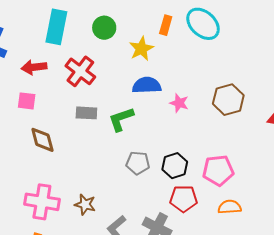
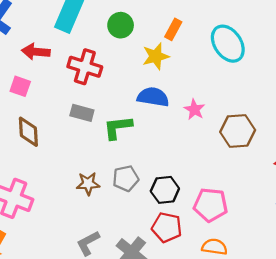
orange rectangle: (166, 25) -> (173, 29), moved
red cross: (80, 71) -> (85, 67), turned -32
pink star: (179, 103) -> (194, 109), moved
gray pentagon: (138, 163) -> (126, 178), turned -30
brown star: (85, 205) -> (88, 184), moved, turned -30

